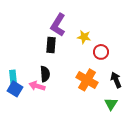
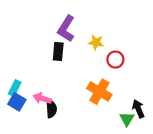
black semicircle: (45, 74) -> (51, 109), moved
cyan rectangle: (13, 77) -> (15, 88), turned 32
black arrow: (116, 80) -> (138, 109), moved

